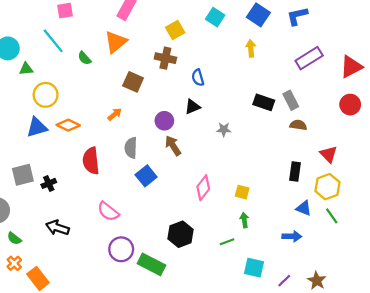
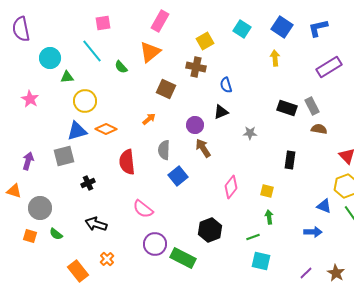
black rectangle: (295, 172) -> (290, 160), moved
gray square: (23, 175) -> (64, 156), moved
orange cross: (14, 263) -> (107, 259), moved
cyan square: (254, 268) -> (261, 261), moved

